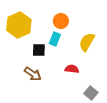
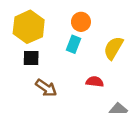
black square: (39, 50) -> (31, 58), moved

